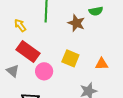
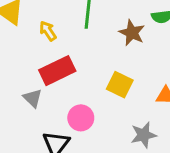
red rectangle: (28, 51) -> (57, 71), turned -65
pink circle: (44, 71) -> (81, 118), moved

